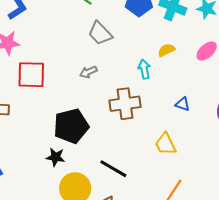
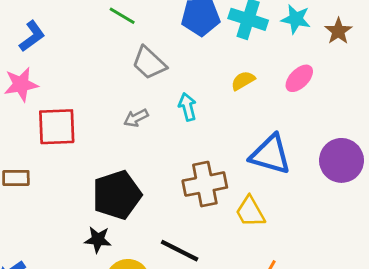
cyan arrow: (144, 69) -> (187, 107), moved
brown cross: (125, 104) -> (205, 184), moved
blue triangle: (183, 104) -> (270, 154), size x2.0

